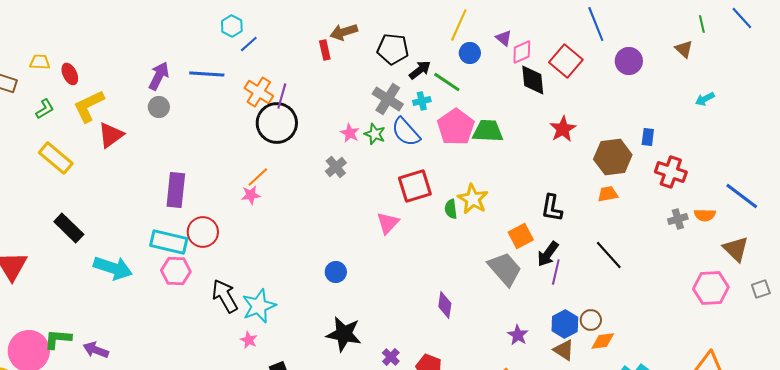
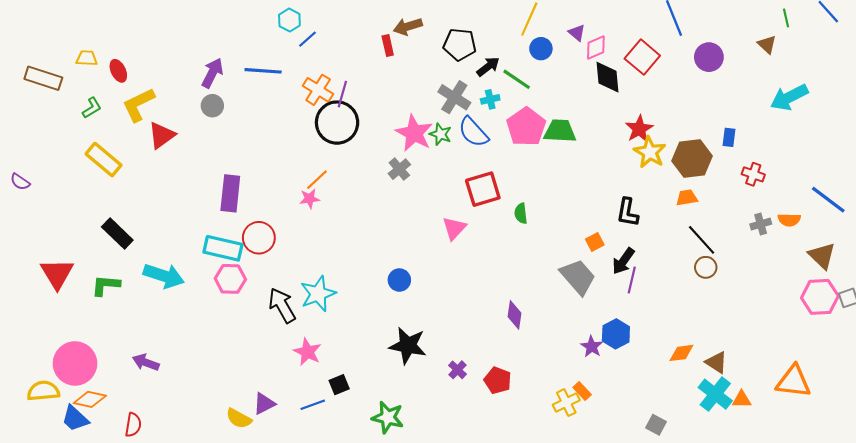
cyan arrow: (705, 99) -> (789, 97), size x1.8
pink star: (350, 133) -> (414, 133), size x1.8
red cross: (671, 172) -> (753, 174), size x0.7
yellow star: (473, 199) -> (650, 152), moved
orange square: (521, 236) -> (595, 242), size x0.7
black line: (609, 255) -> (702, 240), moved
pink hexagon: (711, 288) -> (820, 297), moved
cyan star: (259, 306) -> (318, 294), moved
brown circle: (591, 320) -> (706, 267), moved
blue hexagon: (565, 324) -> (616, 334), moved
green L-shape: (58, 339) -> (106, 285), moved
pink star: (249, 340) -> (307, 352), size x1.5
brown triangle: (564, 350) -> (716, 362), moved

